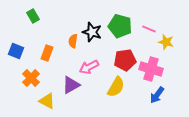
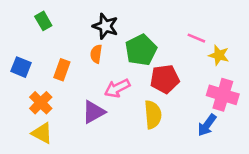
green pentagon: (120, 26) -> (141, 50), moved, turned 30
black star: (92, 32) -> (105, 26), moved
pink cross: (151, 69) -> (223, 95), moved
yellow semicircle: (116, 87) -> (153, 115), turned -35
yellow triangle: (47, 101) -> (42, 133), moved

